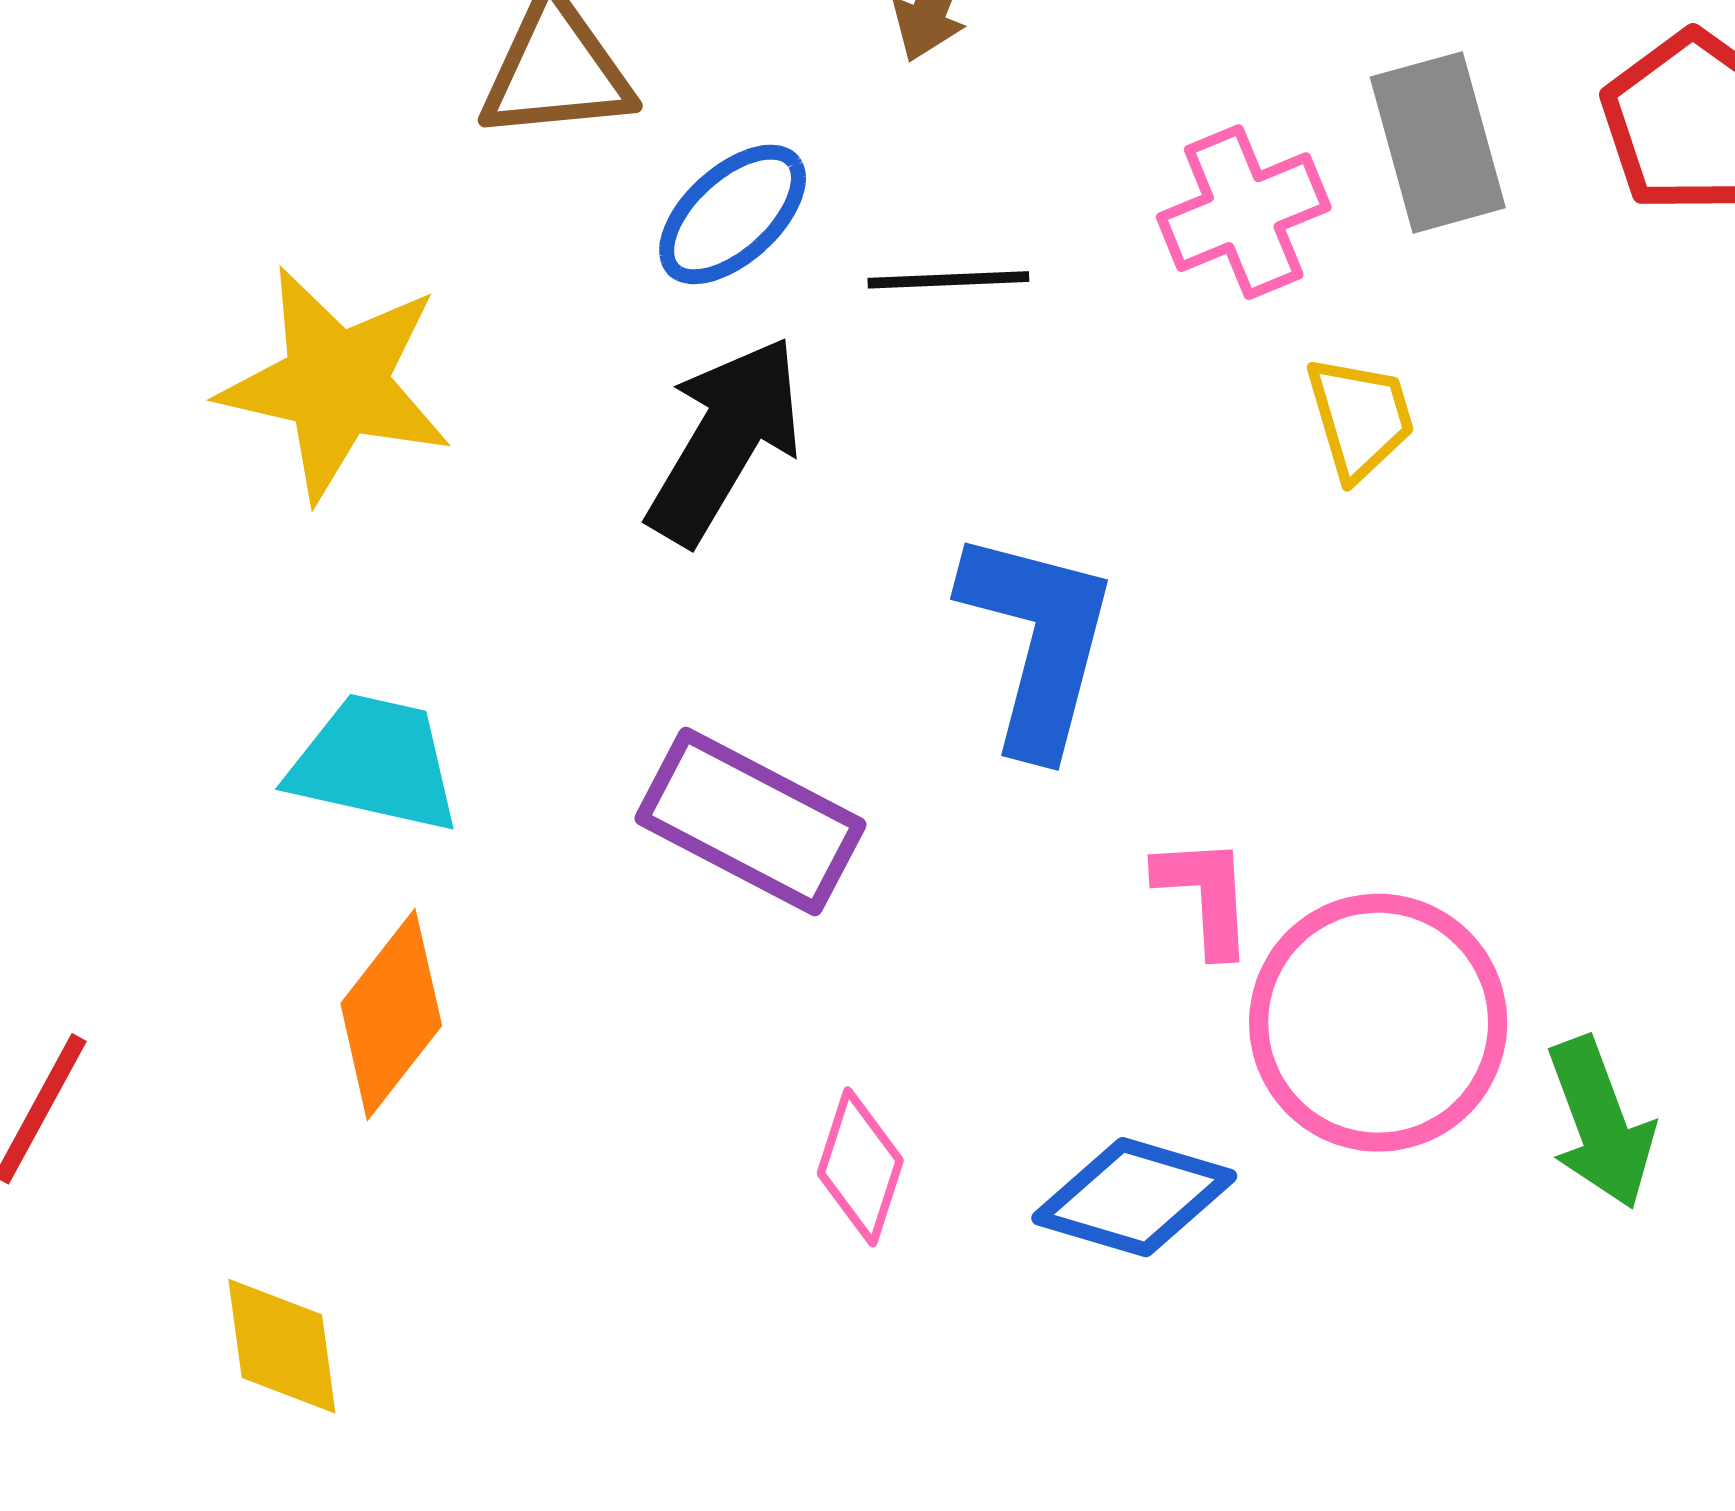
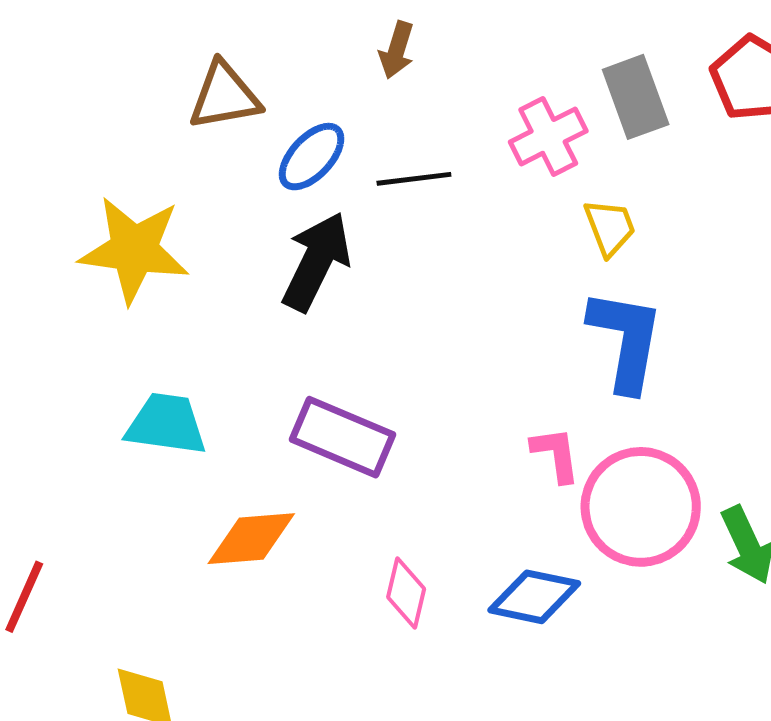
blue L-shape: (1038, 641) -> (626, 340), moved
orange diamond: (391, 1014) -> (251, 539), moved, turned 52

